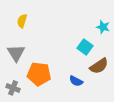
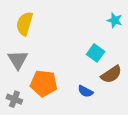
yellow semicircle: (22, 21) -> (25, 24), size x1.5
cyan star: (103, 27) -> (115, 20), moved

